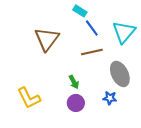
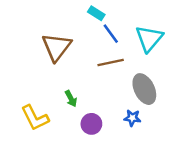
green arrow: (74, 82) -> (71, 99), moved

